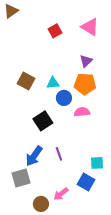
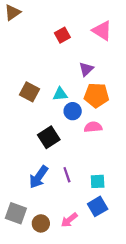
purple triangle: (86, 61) -> (86, 69), moved
cyan square: (97, 163) -> (98, 181), moved
gray square: (21, 178) -> (16, 213), moved, turned 36
blue square: (86, 182) -> (98, 206), turned 30
brown circle: (41, 204) -> (41, 223), moved

